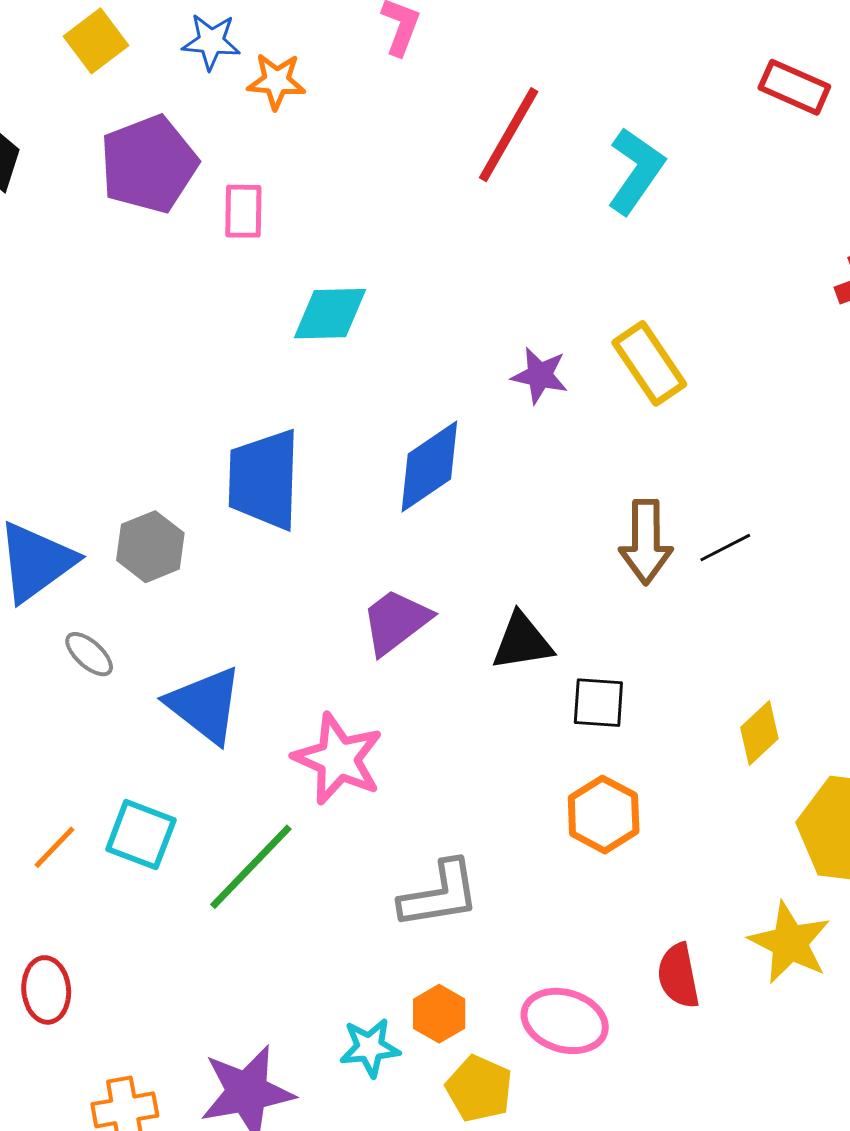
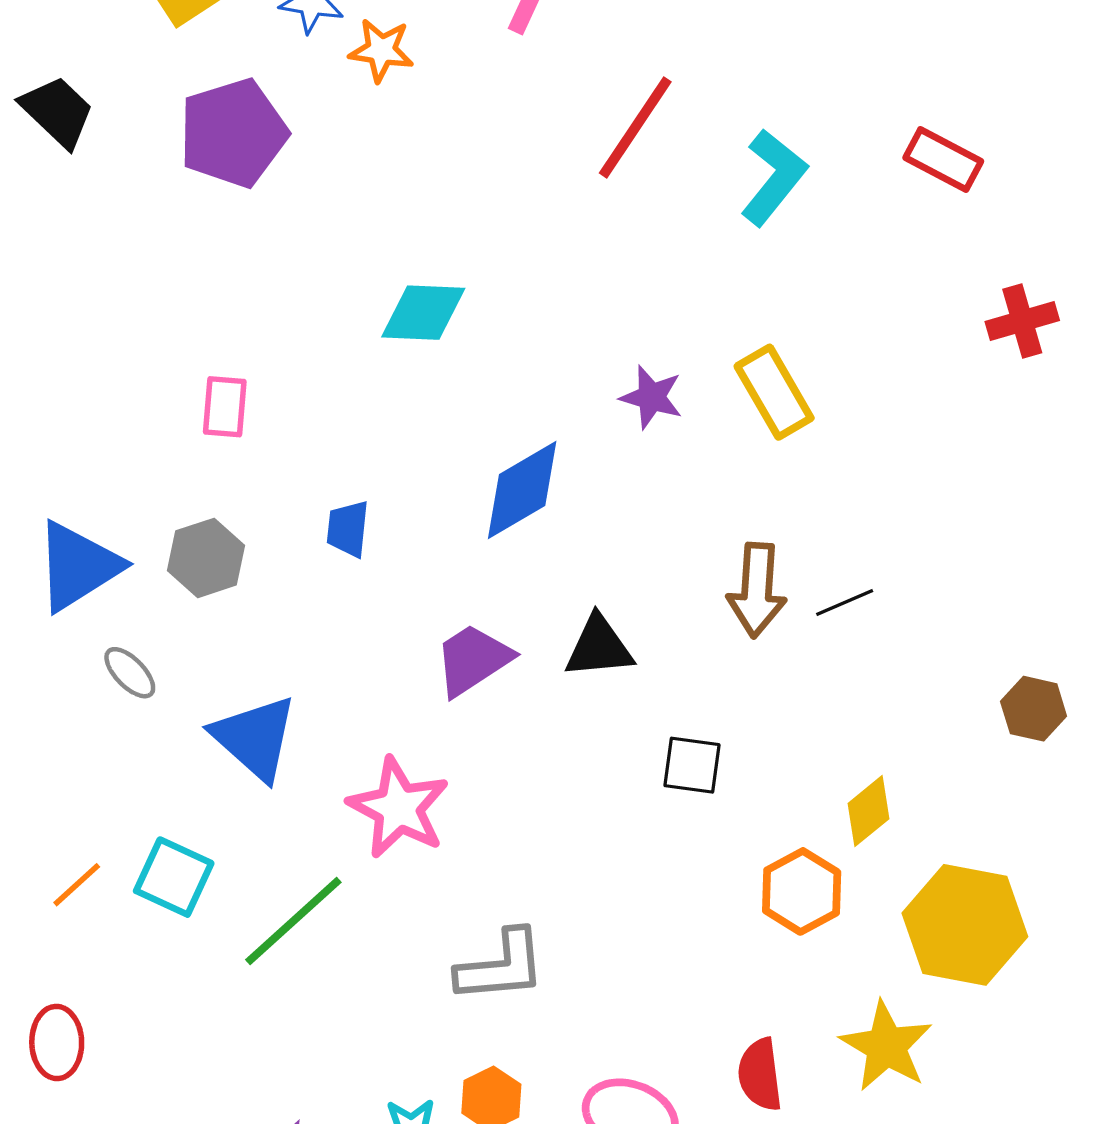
red rectangle: (794, 87) -> (943, 160), moved
pink rectangle: (243, 211) -> (225, 407), moved
blue trapezoid: (264, 479) -> (348, 529), moved, size x0.5
black triangle: (522, 642) -> (599, 647), moved
orange hexagon: (604, 815) -> (802, 891), moved

